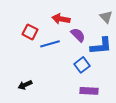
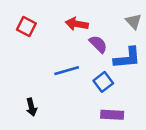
red square: (30, 32) -> (26, 26), moved
blue line: (50, 44) -> (67, 71), moved
black arrow: (25, 85) -> (31, 107), turned -80

